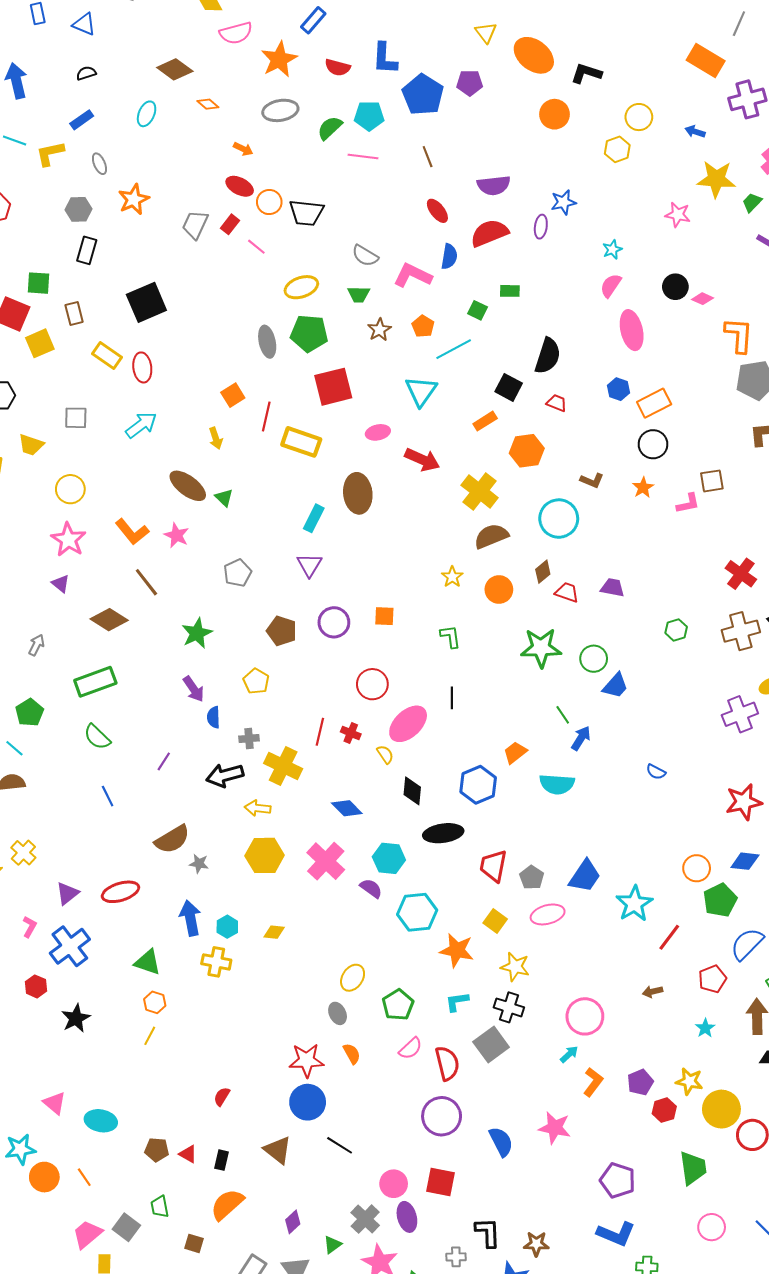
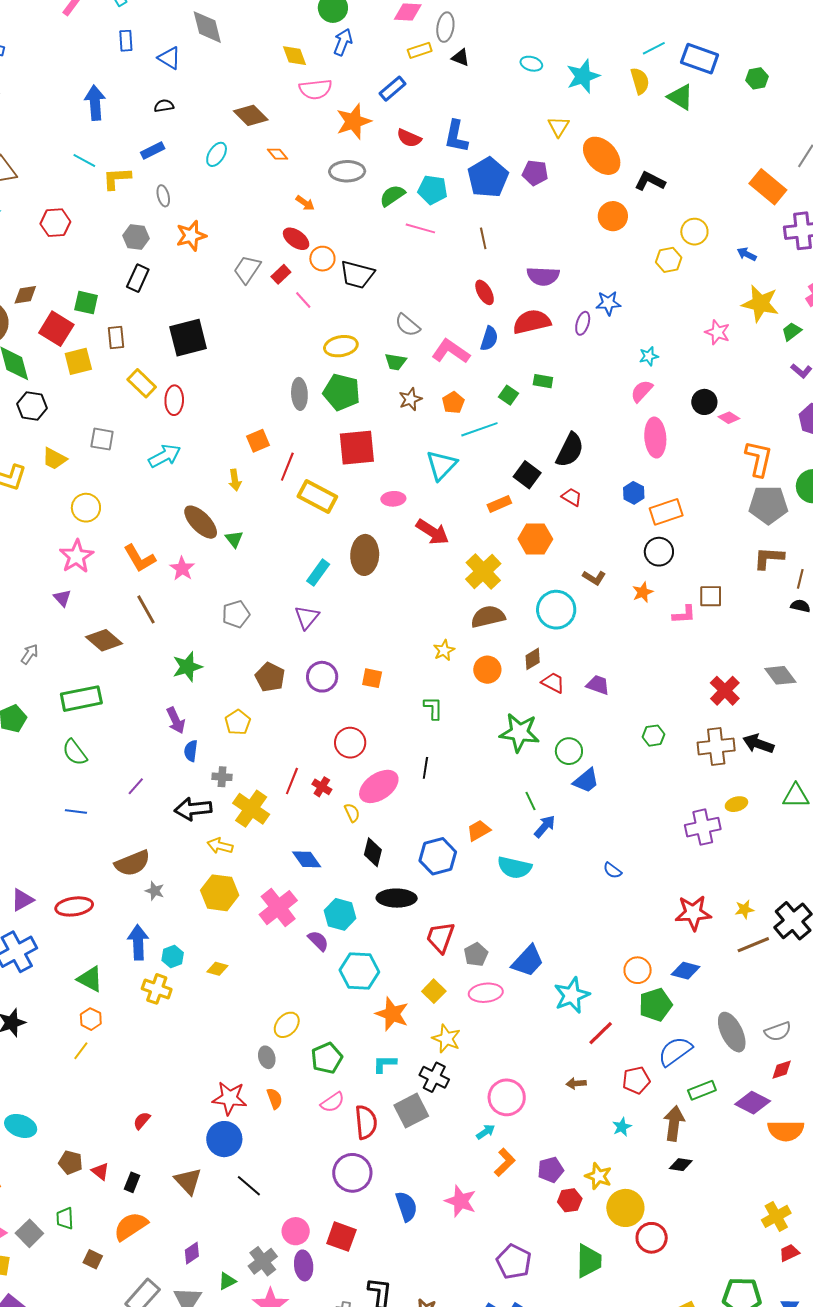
blue line: (108, 796) -> (76, 811), turned -65

